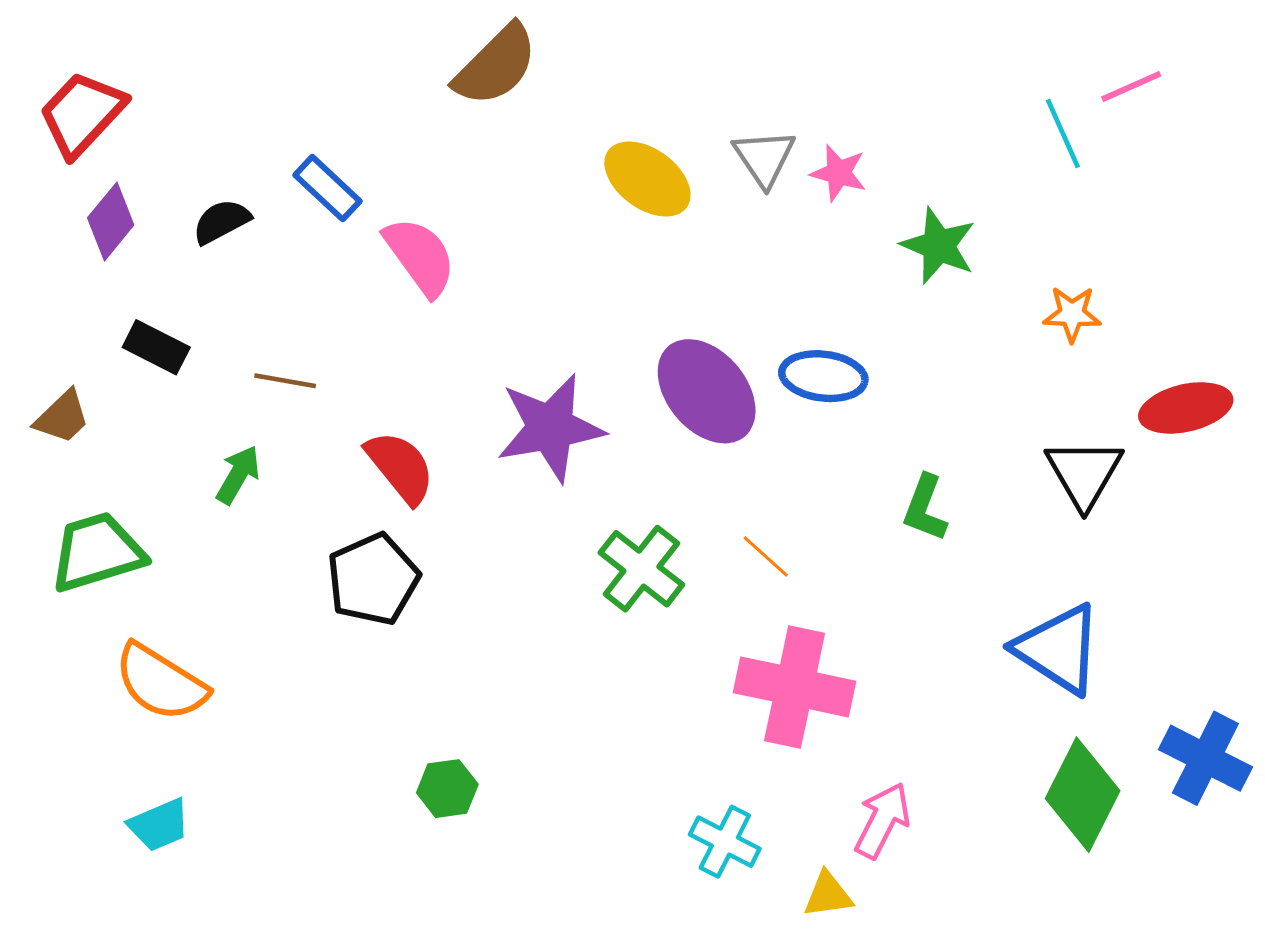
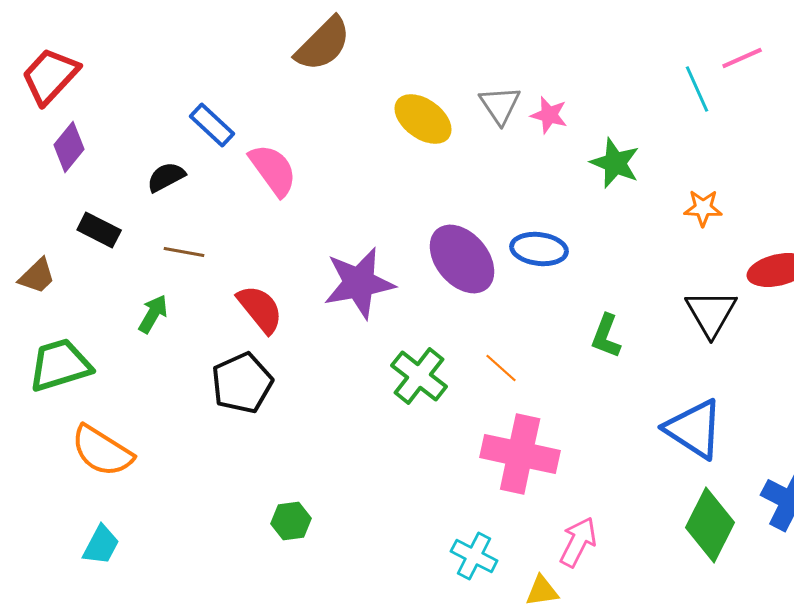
black semicircle: (221, 221) -> (166, 177), moved
cyan trapezoid: (159, 825) -> (101, 545), turned -39

